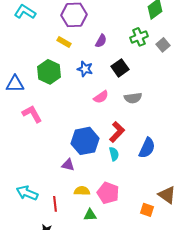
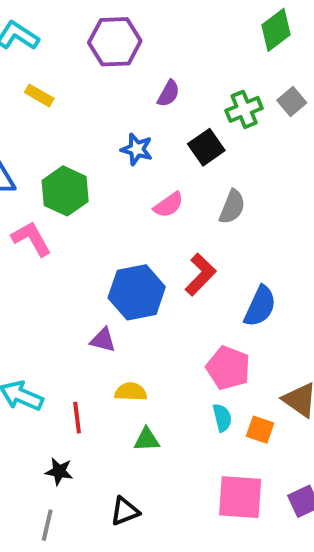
green cross: (139, 37) -> (244, 109), moved
yellow rectangle: (64, 42) -> (39, 95), moved
green hexagon: (49, 72) -> (65, 191), moved
gray semicircle: (133, 98) -> (232, 207), turned -60
cyan semicircle: (114, 154) -> (222, 418), moved
pink pentagon: (108, 193) -> (228, 368), moved

